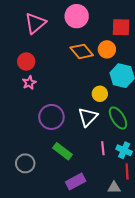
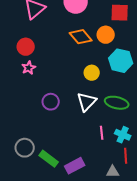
yellow circle: (100, 94) -> (92, 73), moved
purple circle: (51, 117) -> (51, 102), size x0.7
green ellipse: (118, 118) -> (117, 103), turned -45
green rectangle: (63, 151) -> (49, 159), moved

